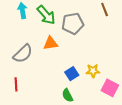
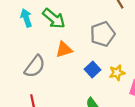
gray pentagon: (73, 24) -> (103, 34), moved
blue square: (72, 74) -> (93, 70), moved

